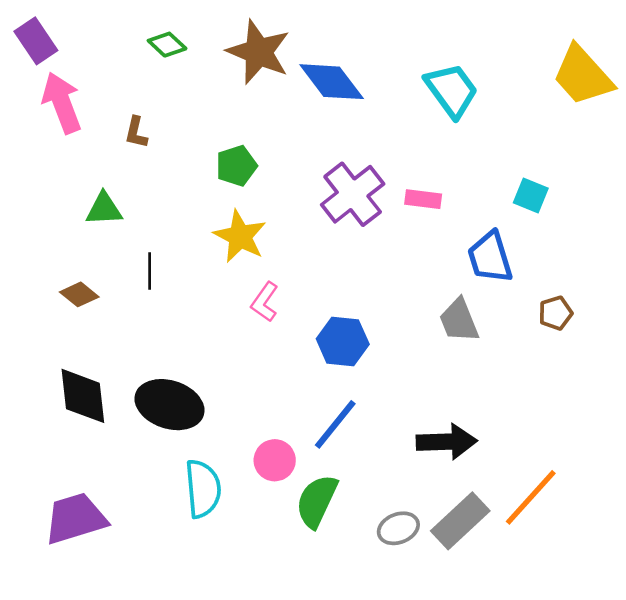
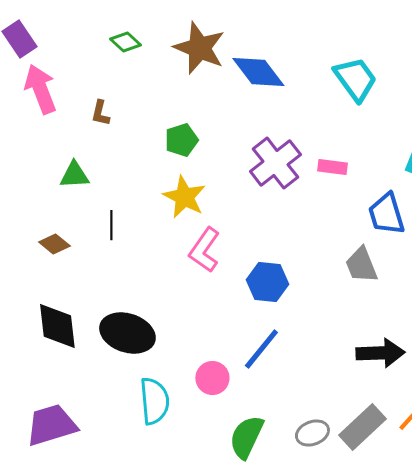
pink L-shape: (265, 302) -> (204, 250), size x1.4
black arrow: (447, 442) -> (380, 353), moved
green semicircle: (317, 501) -> (246, 437), moved

